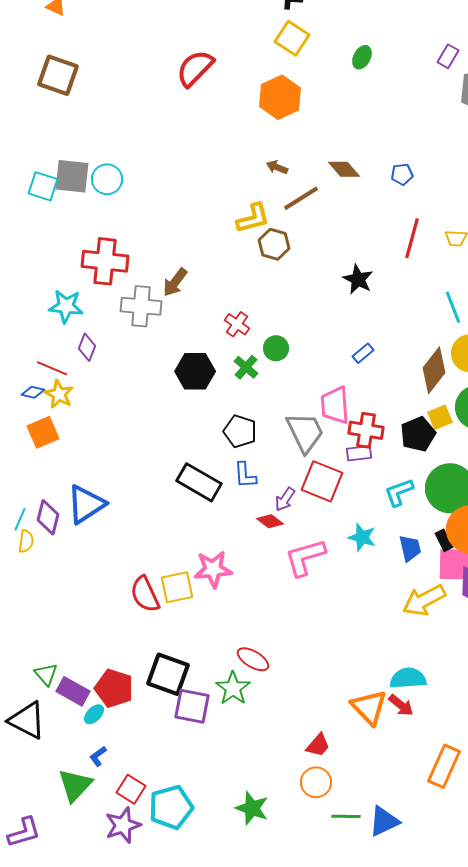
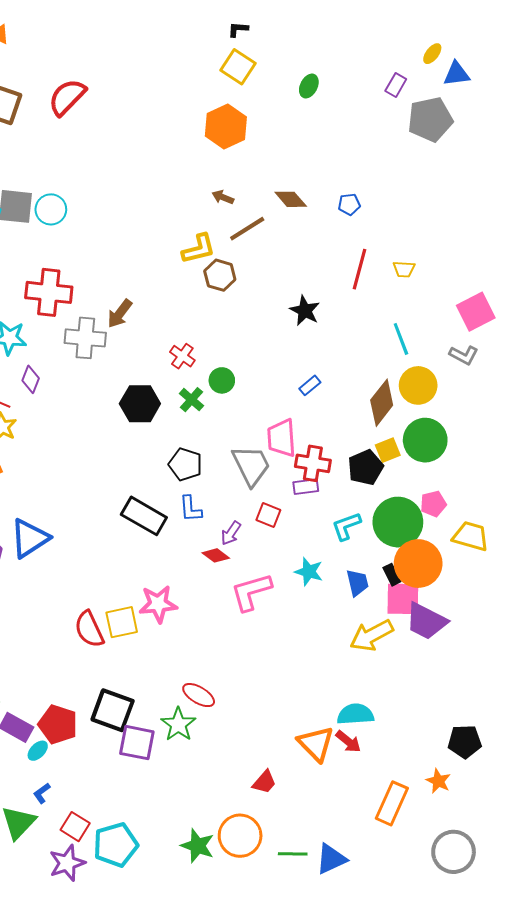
red semicircle: (195, 68) -> (67, 97), moved
red square: (322, 481) -> (268, 515), size x0.6
orange circle: (316, 782) -> (240, 836), moved, size x1.4

